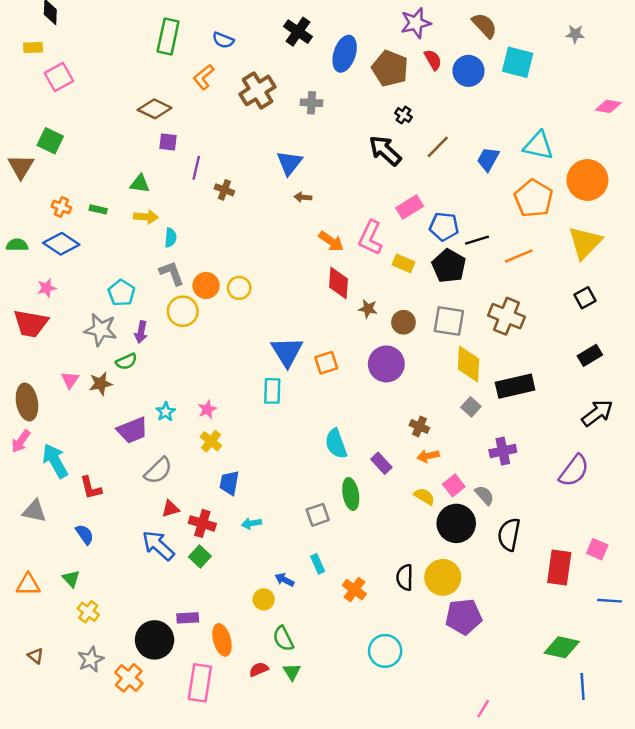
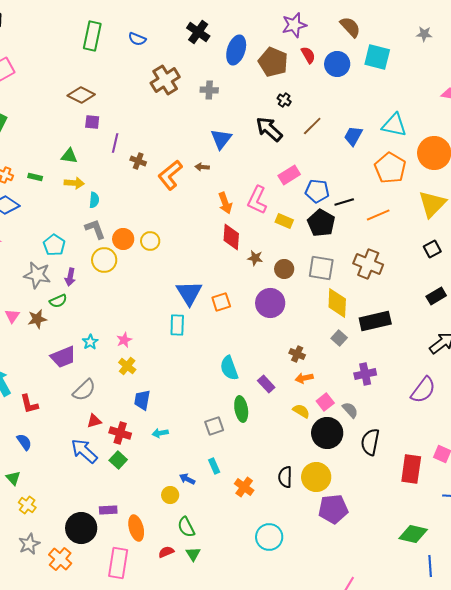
orange L-shape: (204, 77) -> (170, 175), moved, size x1.4
blue triangle: (289, 163) -> (221, 139), moved
orange arrow: (331, 241) -> (225, 203), turned 35

